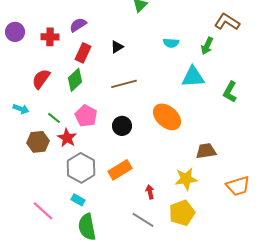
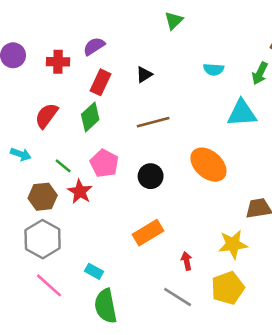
gray hexagon: (81, 168) -> (43, 239), moved

